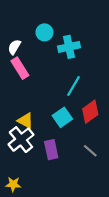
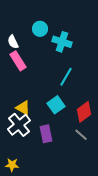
white semicircle: (14, 47) -> (13, 42), turned -56
cyan cross: (69, 47) -> (62, 42), turned 30
red diamond: (90, 112) -> (84, 112), moved

